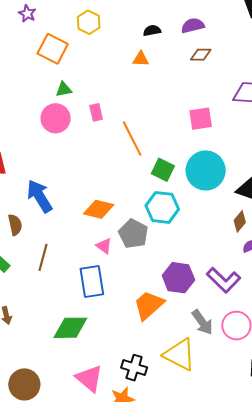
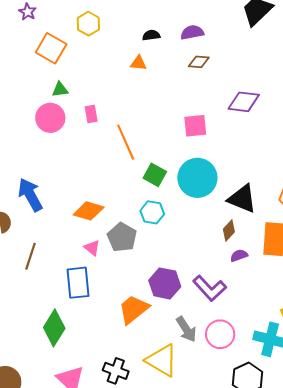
cyan hexagon: (162, 207) -> (152, 212), size x0.7
green diamond: (70, 328) -> (54, 328), turned -60

